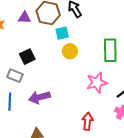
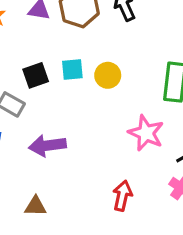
cyan square: (62, 33) -> (72, 69), moved
pink star: (97, 83) -> (146, 133), turned 30

